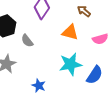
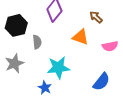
gray semicircle: (27, 41) -> (37, 42), turned -152
cyan star: (70, 64) -> (58, 68), moved

